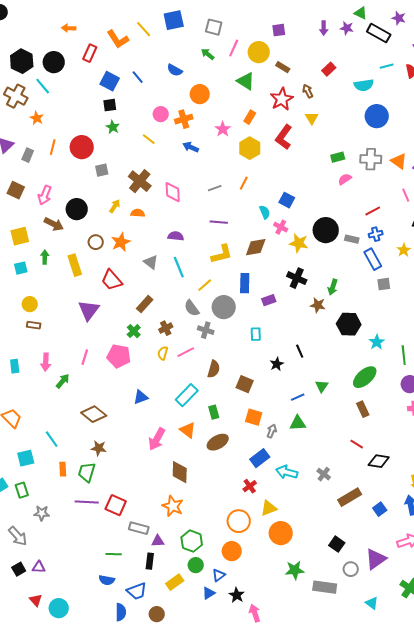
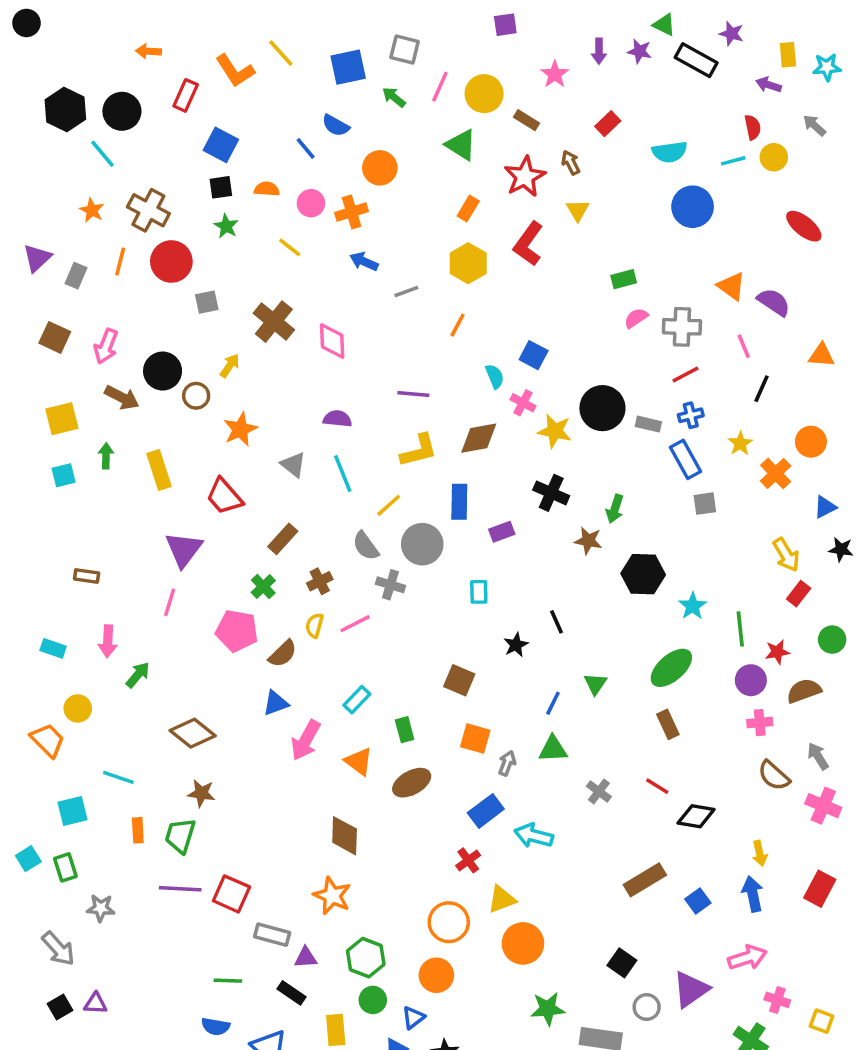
blue square: (174, 20) -> (348, 67), moved
purple square: (279, 30) -> (505, 25), moved
cyan line: (387, 66) -> (733, 161), moved
blue line: (138, 77) -> (306, 148), moved
brown cross: (16, 96) -> (148, 210), moved
pink star: (223, 129) -> (555, 74), moved
gray cross: (371, 159) -> (682, 327), moved
gray line: (215, 188) -> (406, 292), moved
orange semicircle: (138, 213) -> (267, 189), moved
brown circle: (96, 242) -> (196, 396), moved
yellow circle: (30, 304) -> (78, 708), moved
pink line: (85, 357) -> (170, 602), moved
cyan rectangle: (15, 366) -> (53, 648), turned -64
brown semicircle: (214, 369) -> (283, 654), moved, turned 30
cyan rectangle: (187, 395) -> (357, 700), size x0.7
blue line: (298, 397) -> (553, 703), turned -40
cyan line: (52, 439) -> (118, 777), turned -36
pink arrow: (157, 439) -> (306, 740), moved
gray cross: (324, 474) -> (599, 791), moved
black rectangle: (150, 561) -> (292, 993), turned -63
yellow rectangle: (175, 582) -> (336, 1030), turned -60

